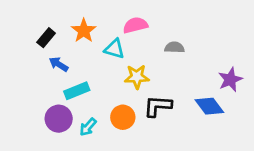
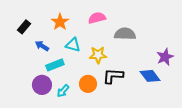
black rectangle: (46, 38) -> (24, 27), moved
gray semicircle: (174, 47) -> (125, 34), size x1.5
cyan triangle: (114, 49) -> (73, 45), moved

